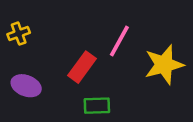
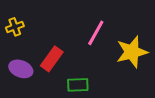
red rectangle: (82, 67) -> (52, 59), moved

